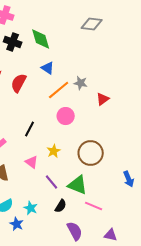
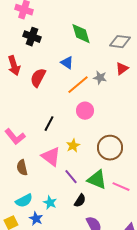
gray diamond: (92, 24) -> (120, 42), moved
green diamond: (41, 39) -> (81, 34), moved
red triangle: (103, 99) -> (122, 69), moved
pink triangle: (32, 162) -> (51, 157), size x1.5
pink line: (94, 206) -> (121, 187), moved

